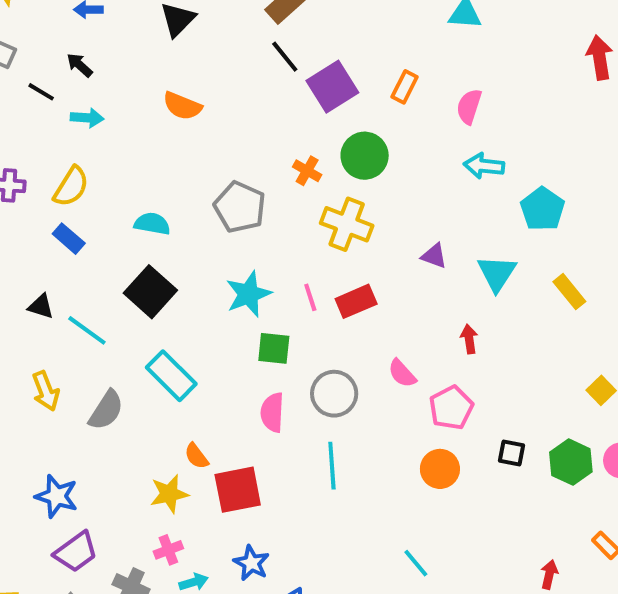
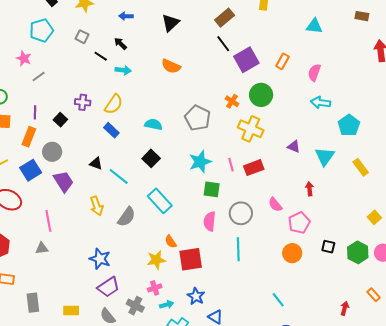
black square: (150, 292) -> (151, 158), size x0.7

